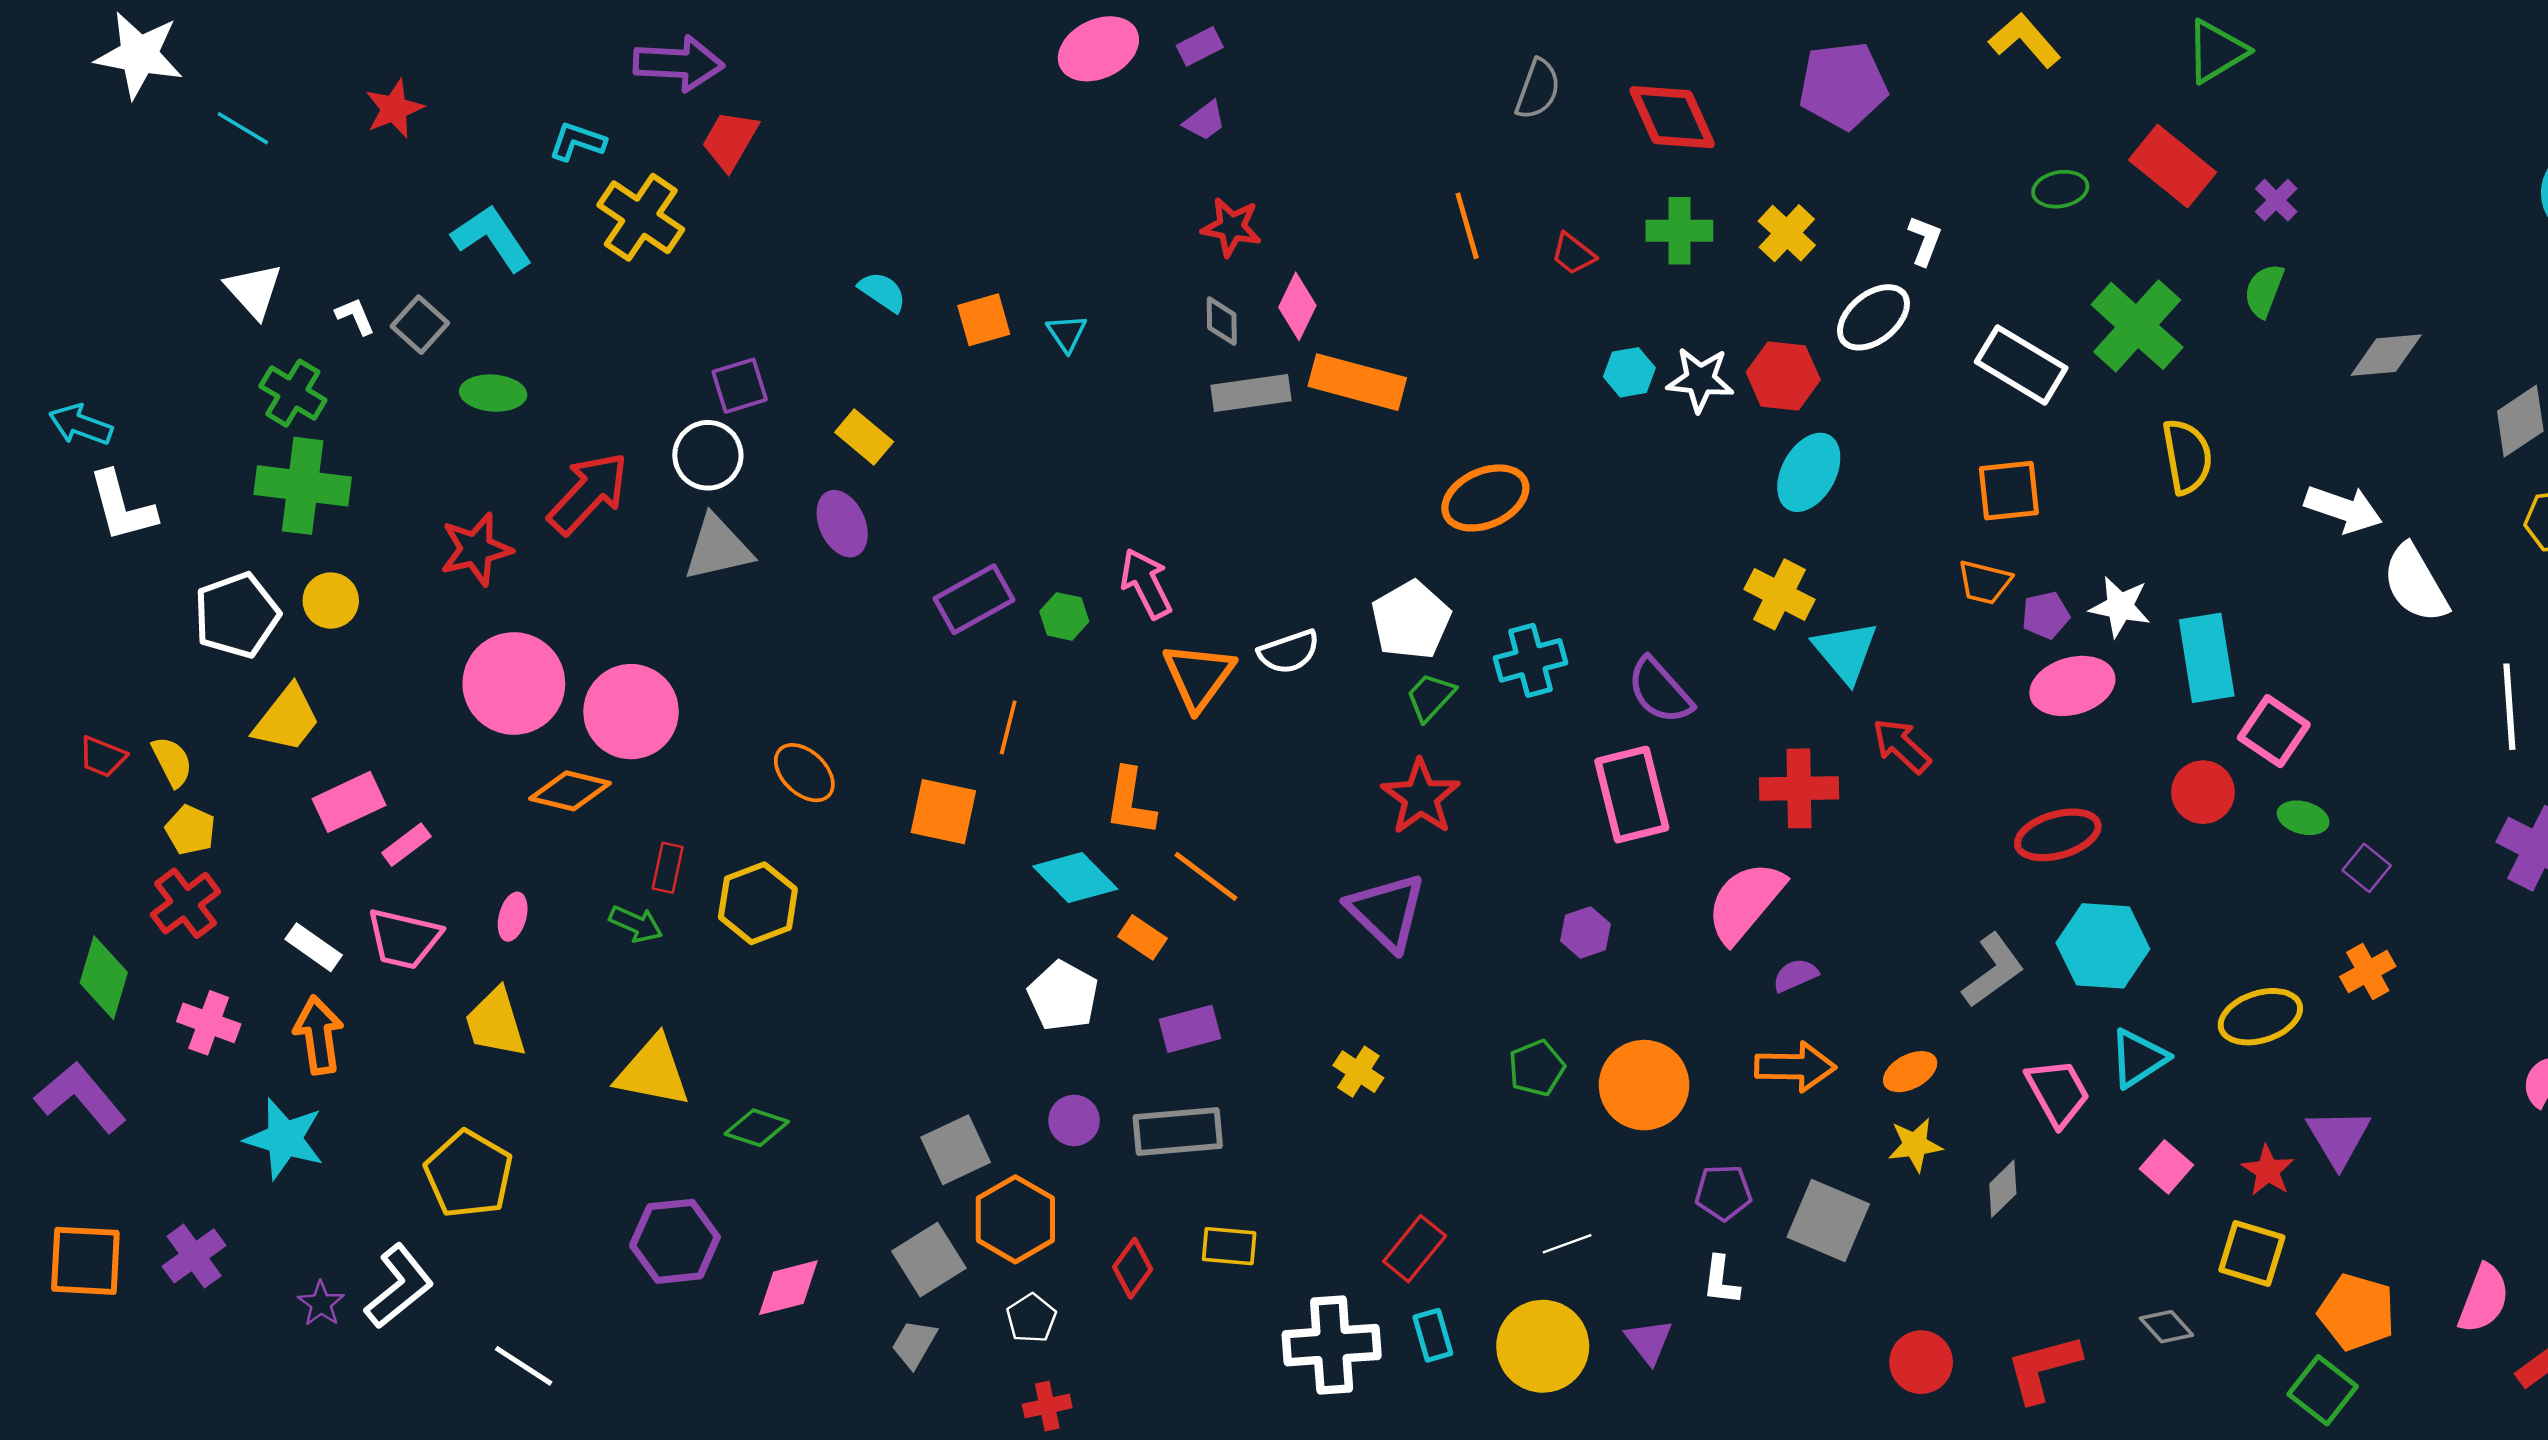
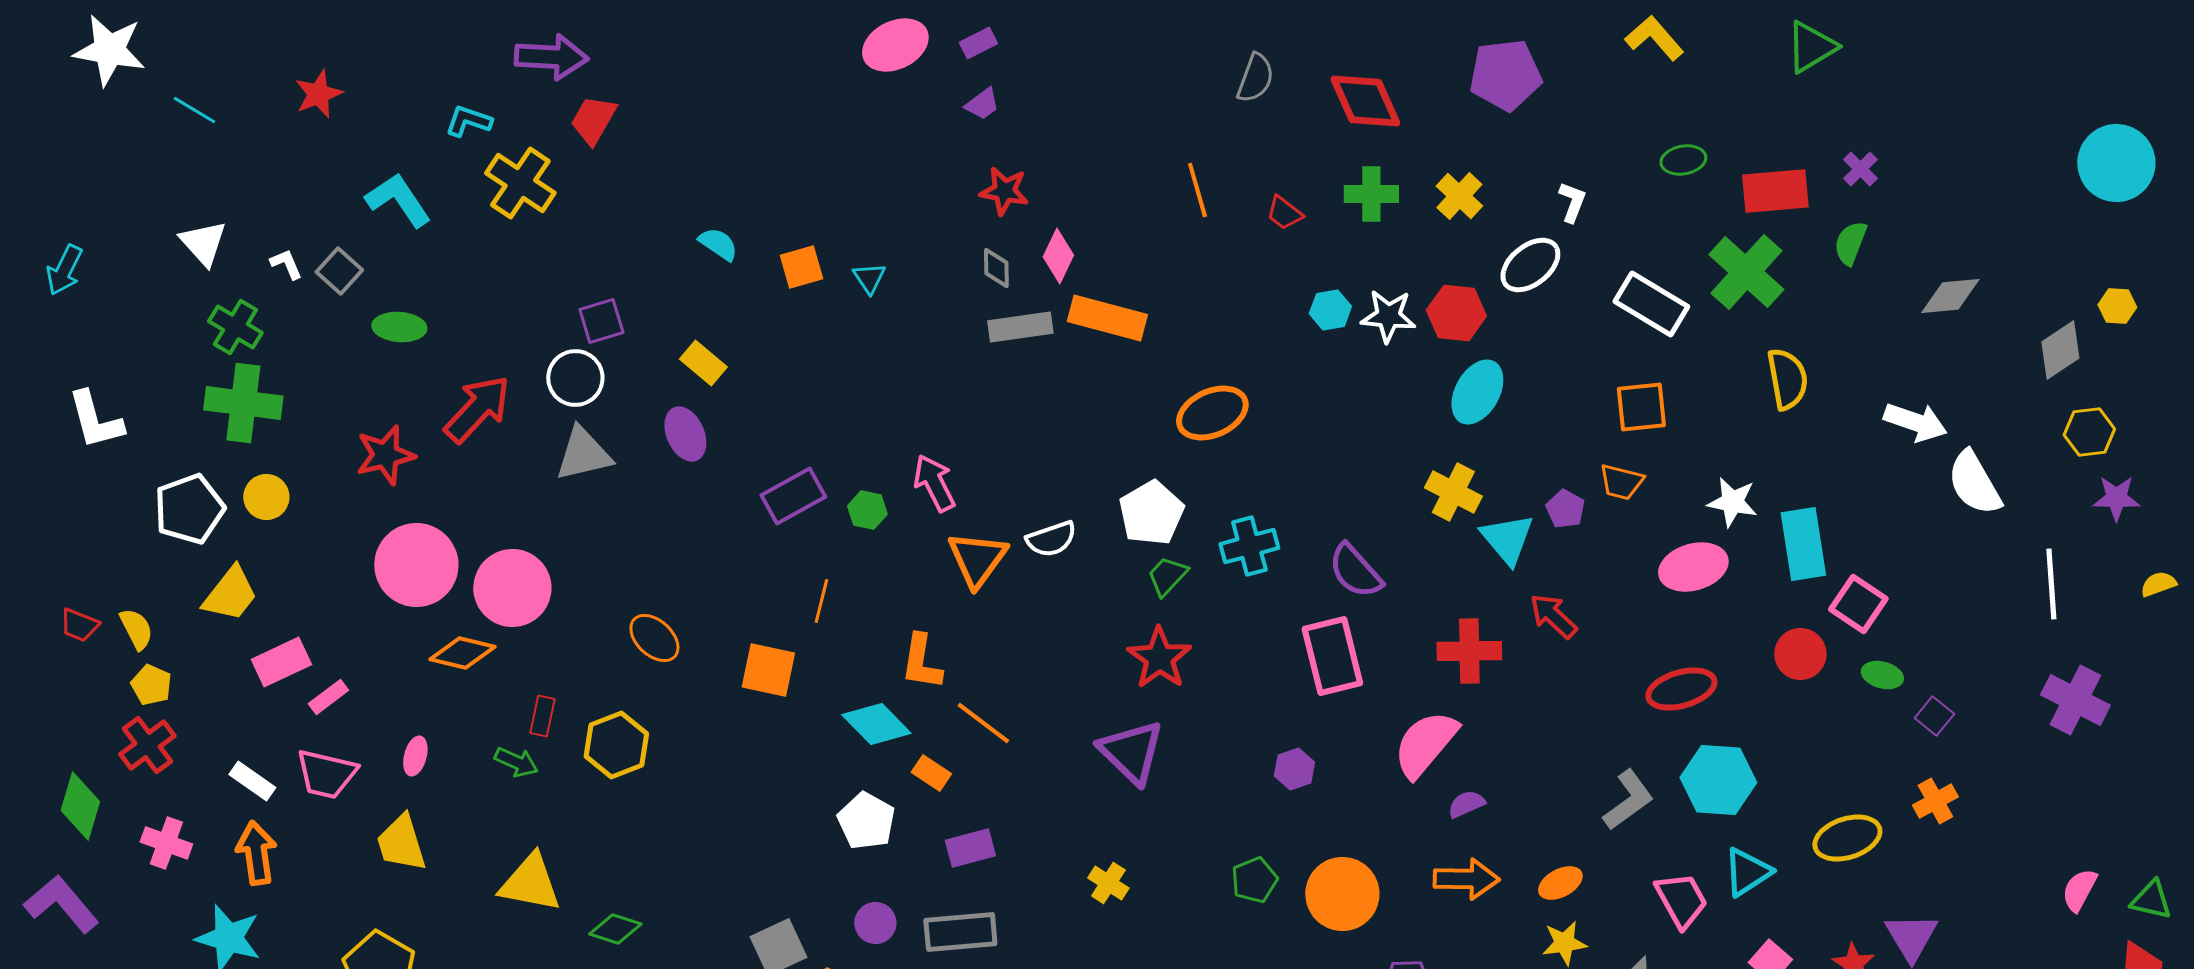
red rectangle: (2172, 166) -> (1775, 191), moved, turned -44
cyan arrow: (81, 425) -> (64, 270), moved, turned -84
purple pentagon: (2046, 615) -> (1565, 509), moved, turned -30

